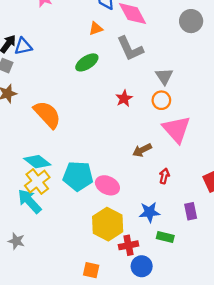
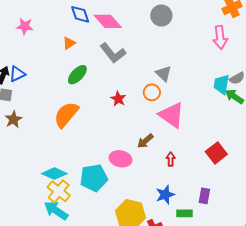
orange triangle: (96, 29) -> (69, 43), moved
gray triangle: (164, 76) -> (164, 74), moved
orange semicircle: (47, 115) -> (66, 115), moved, turned -84
pink ellipse: (107, 185) -> (121, 159), moved
purple rectangle: (191, 211) -> (204, 196), moved, turned 35

